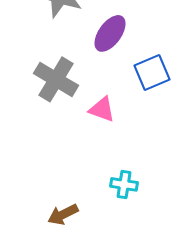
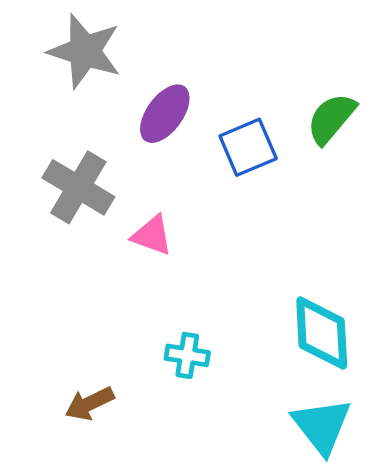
blue square: (152, 72) -> (248, 147), moved

